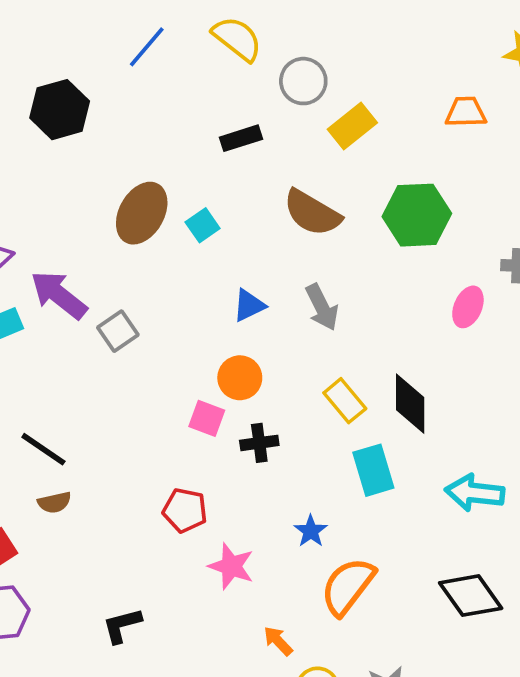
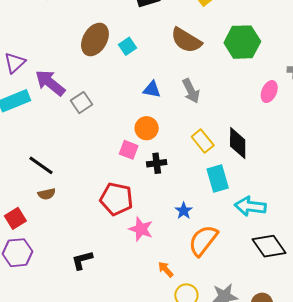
blue triangle: (249, 305) -> (152, 90), turned 36
cyan arrow: (475, 493) -> (250, 206), moved
red pentagon: (185, 510) -> (116, 199), size x1.4

